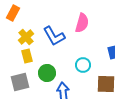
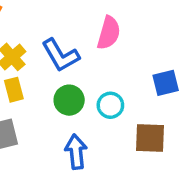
green circle: (47, 73) -> (69, 100), moved

